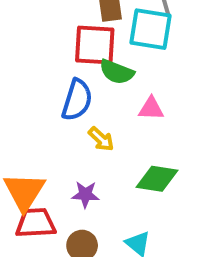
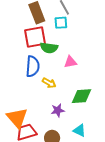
cyan square: (151, 29) -> (61, 23), size x0.6
purple star: (85, 194) -> (58, 110), moved

